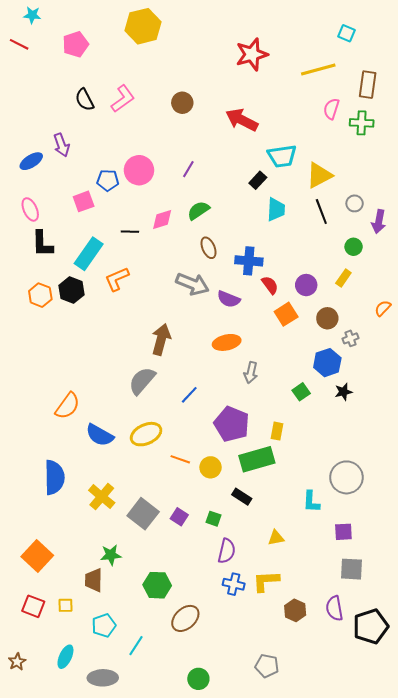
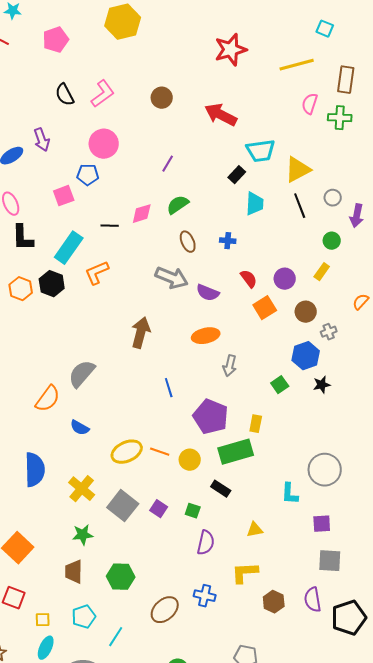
pink circle: (139, 170) -> (104, 144), moved
blue cross: (249, 261) -> (228, 241), moved, size x0.6
gray semicircle: (142, 381) -> (82, 374), moved
blue line: (189, 395) -> (169, 388), turned -60
yellow ellipse: (146, 434) -> (127, 452), moved
blue semicircle: (100, 435) -> (80, 428), size x0.7
green star: (111, 555) -> (83, 535), moved
blue cross: (234, 584) -> (205, 596), moved
green hexagon: (157, 585) -> (121, 577), moved
yellow square: (65, 605) -> (43, 620), moved

